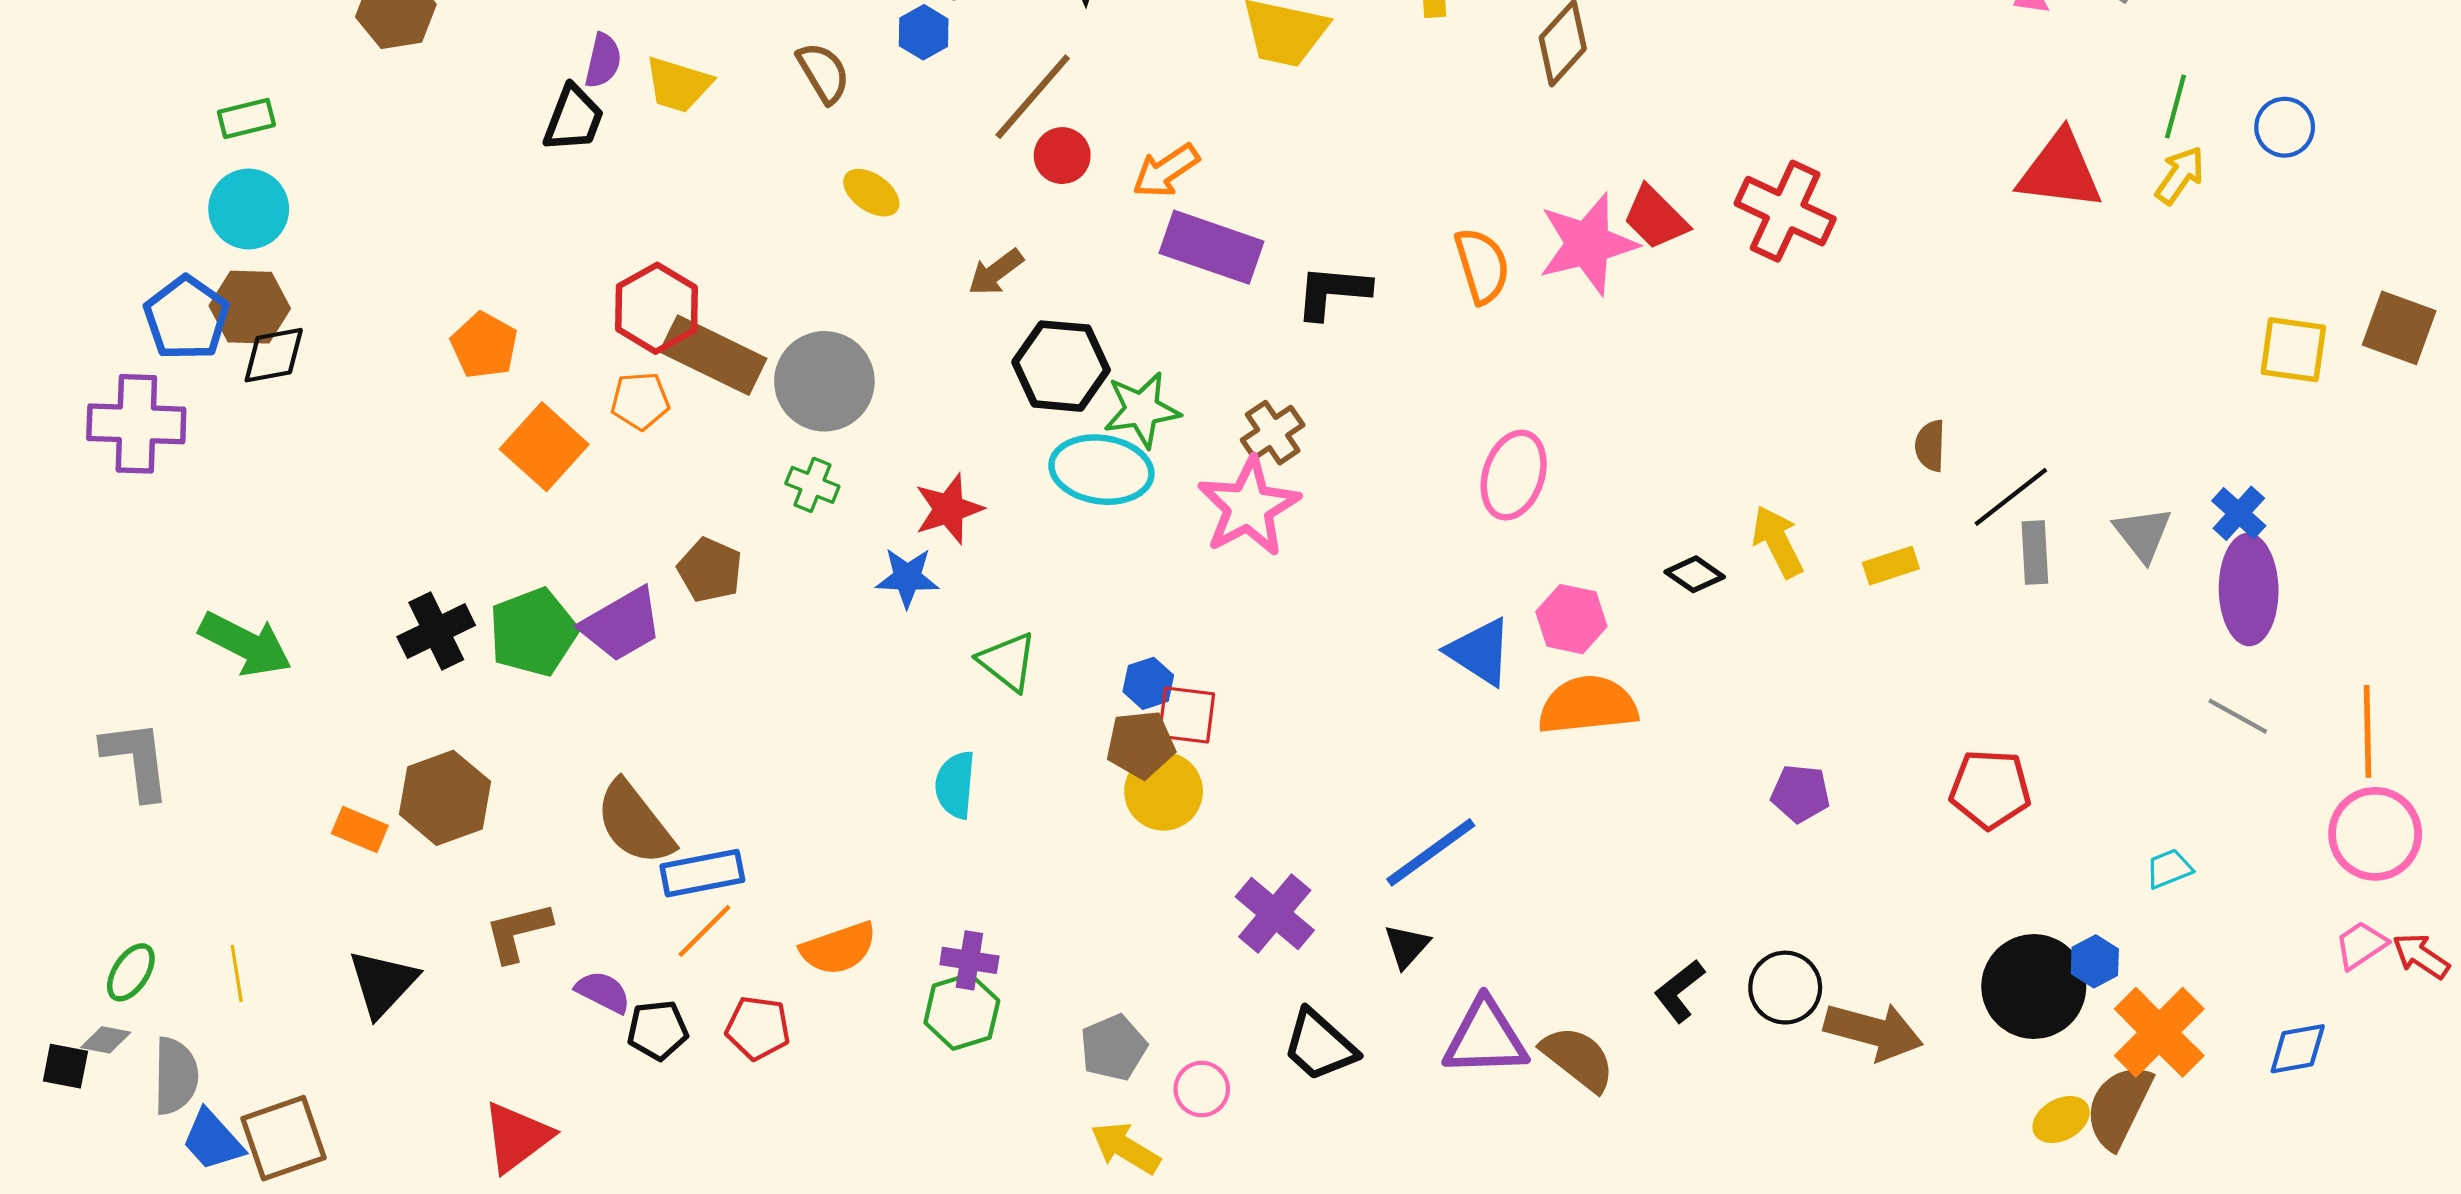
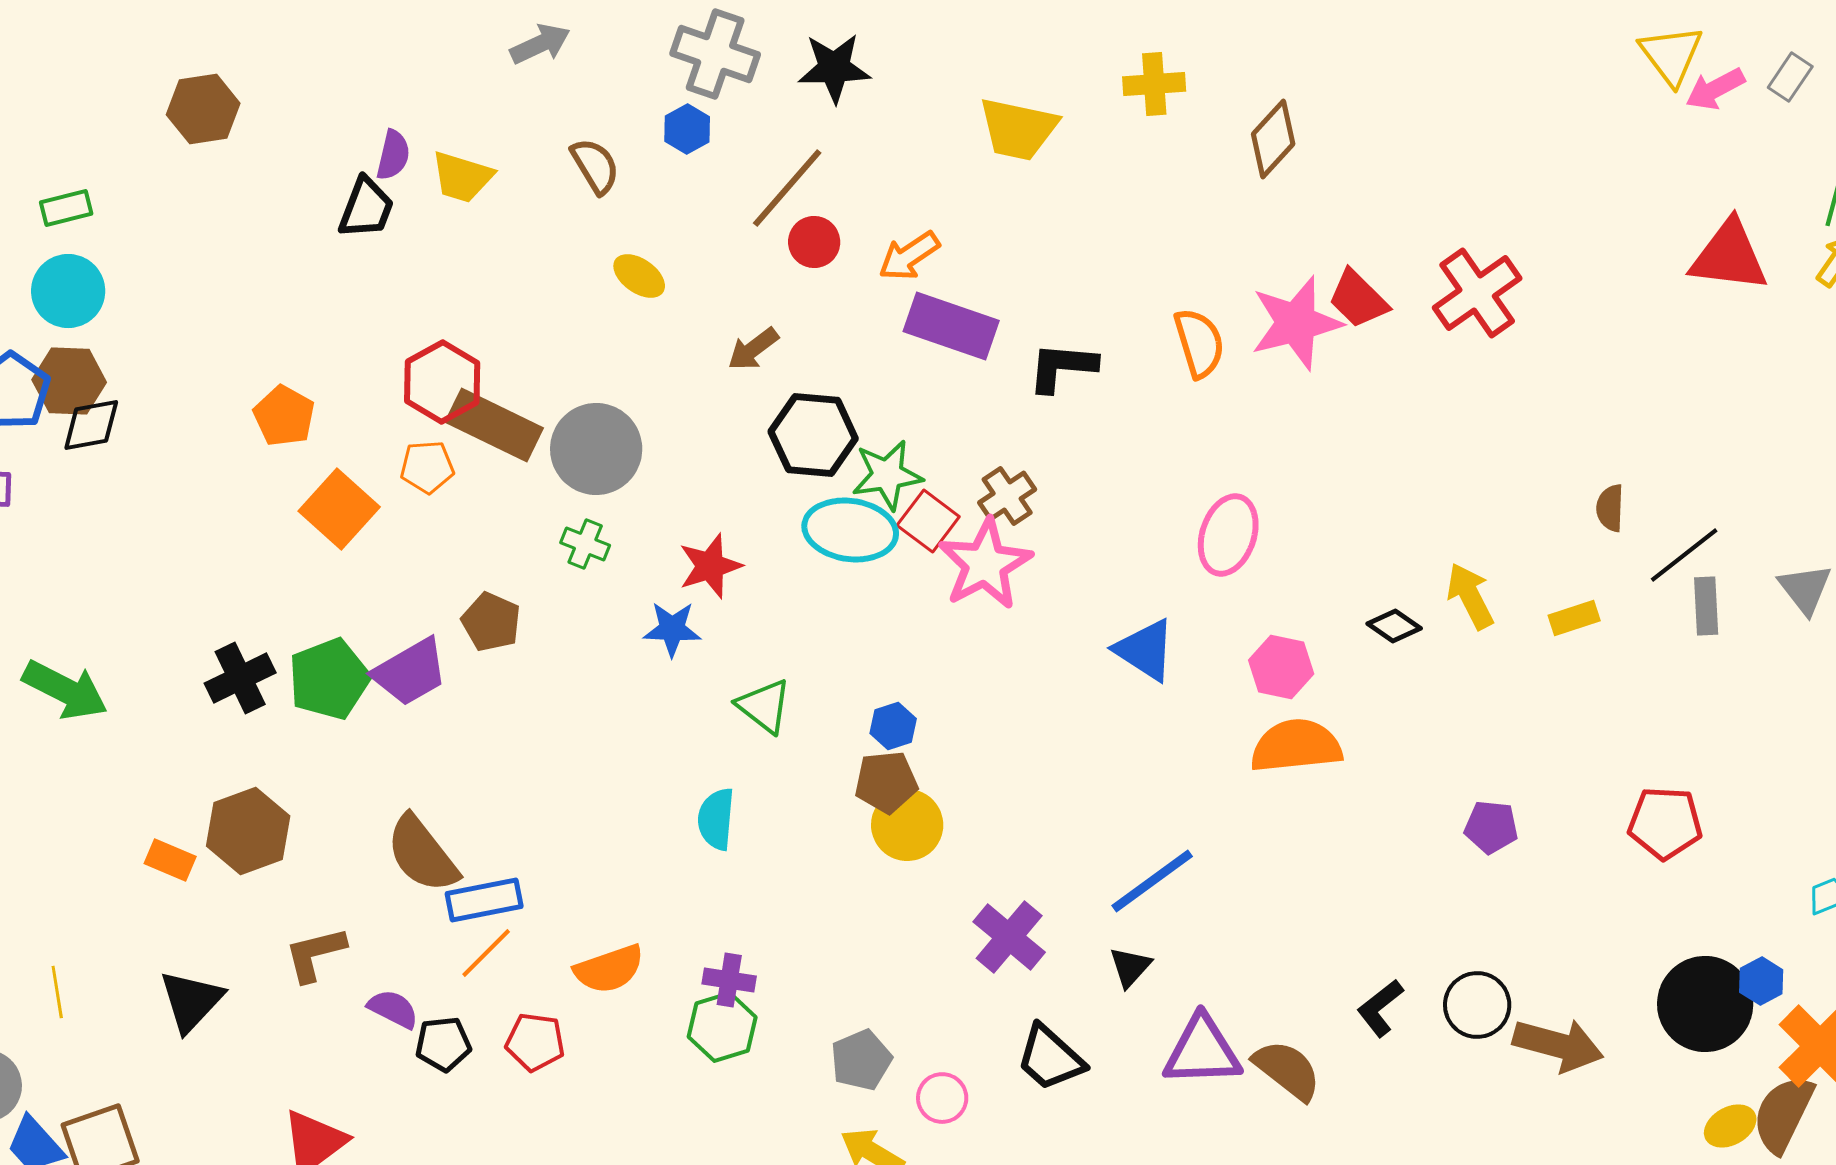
red cross: (1785, 211) -> (1477, 293), turned 30
blue triangle: (1480, 652) -> (1145, 650), moved
red square: (1186, 715) -> (928, 521), moved, turned 30

